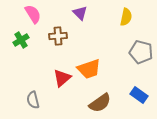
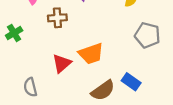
green cross: (21, 40) -> (14, 33), moved
blue rectangle: (139, 95) -> (131, 82), moved

